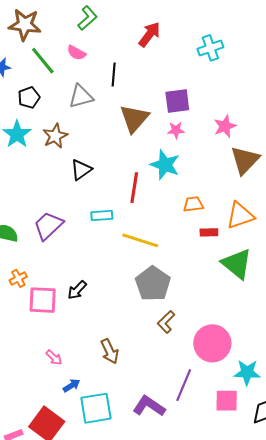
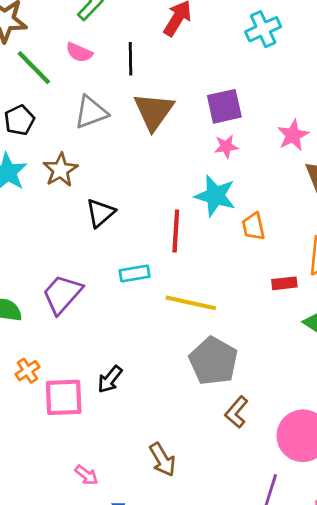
black line: (114, 75) -> (130, 59), moved
brown triangle: (134, 118) -> (154, 111), moved
orange trapezoid: (193, 204) -> (253, 226), moved, turned -90

